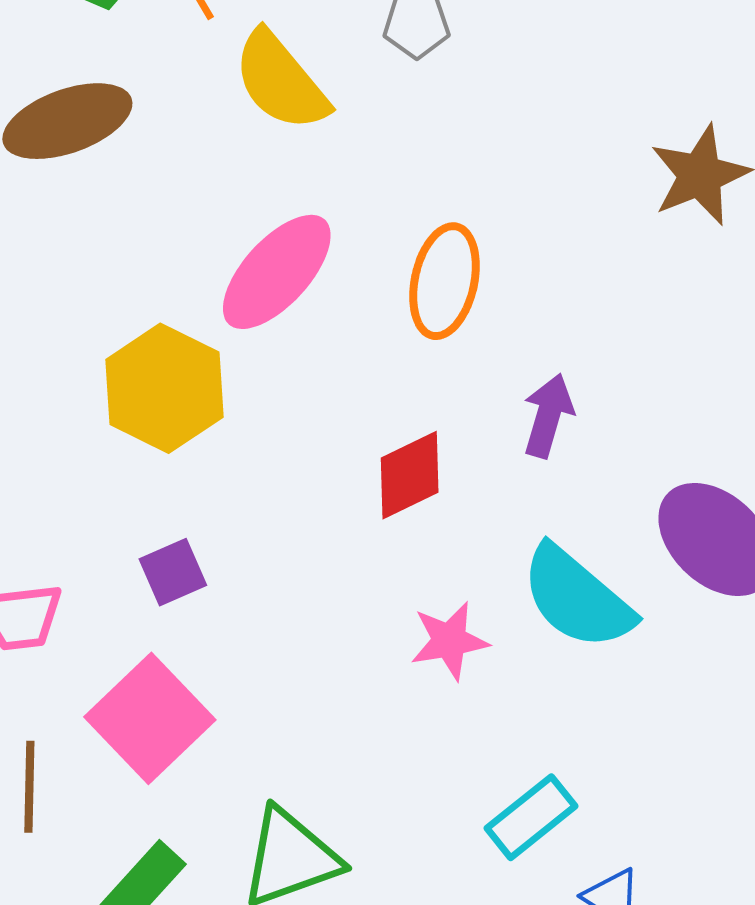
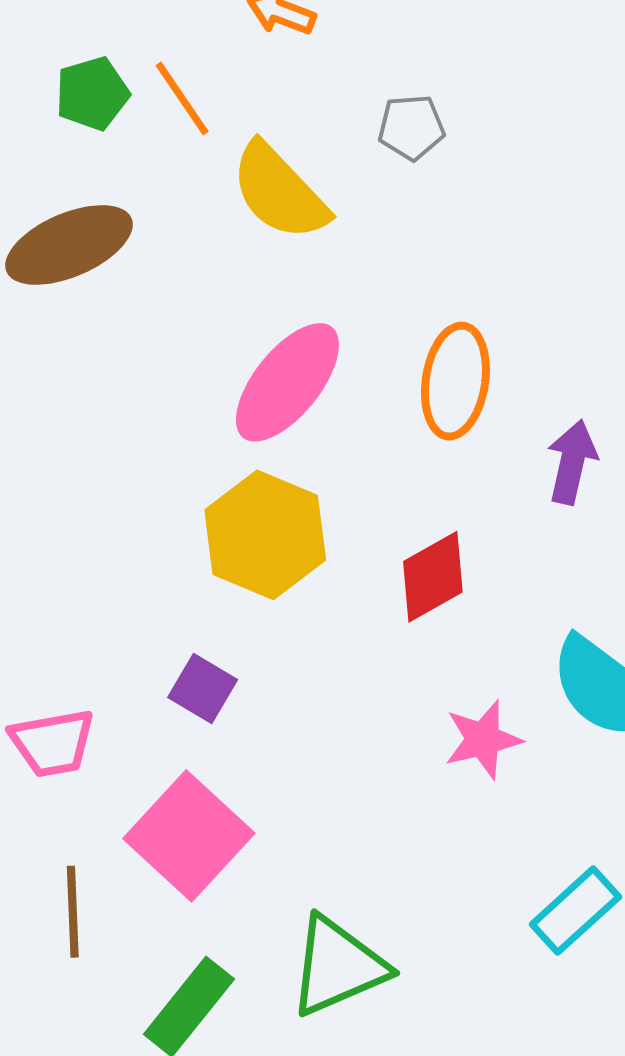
yellow hexagon: (164, 388) -> (265, 535), moved
purple arrow: (548, 416) -> (572, 462), moved
purple square: (173, 572) -> (203, 688), turned -32

